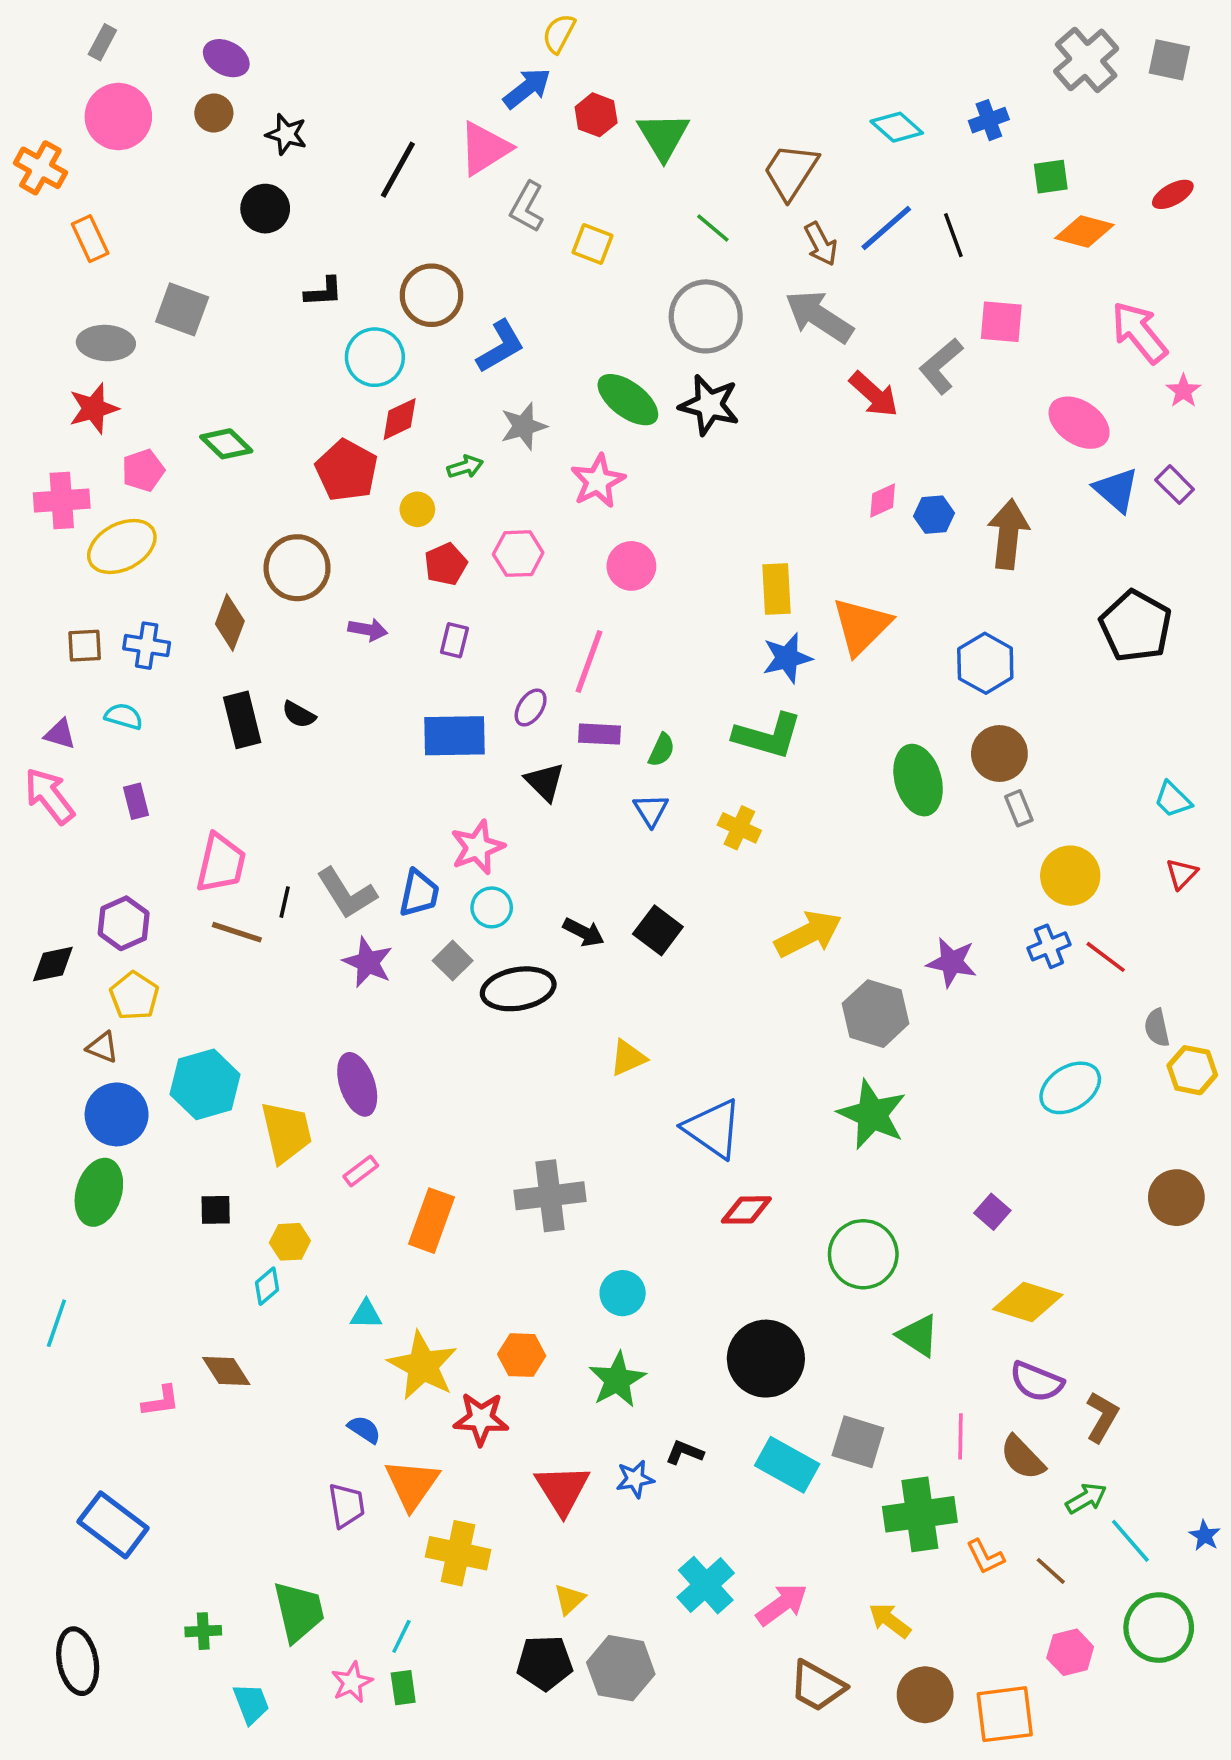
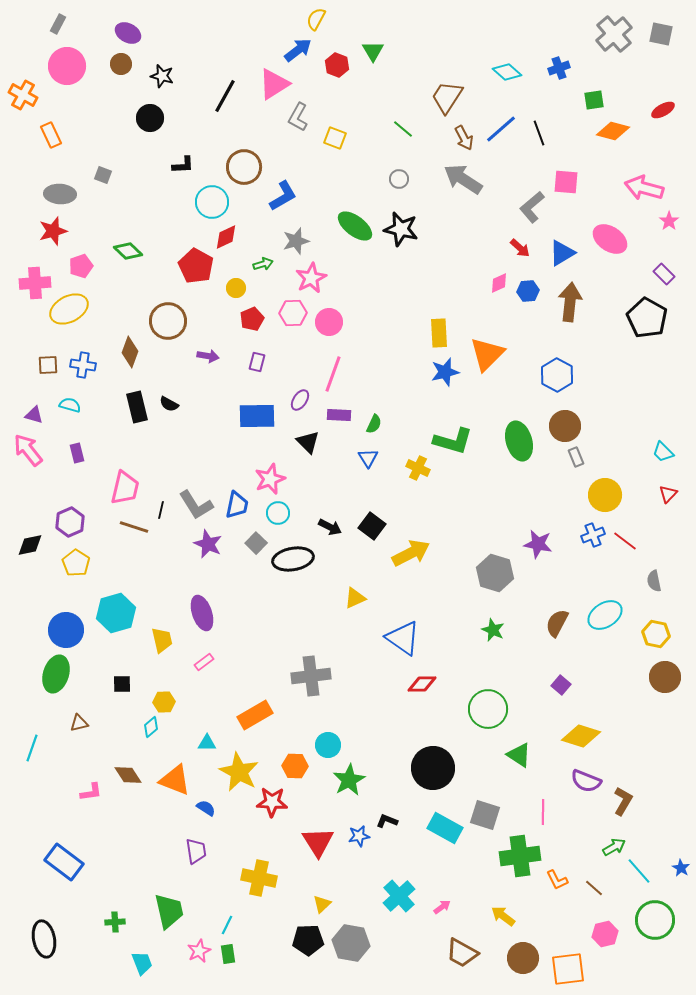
green triangle: (663, 136) -> (373, 51), moved, size x0.7
gray square: (182, 309) -> (103, 175), size x0.6
gray circle: (706, 316) -> (399, 179), size x0.5
pink arrow: (1139, 332) -> (644, 188), turned -36
red arrow: (874, 394) -> (520, 248), moved, size x0.7
pink star: (598, 481) -> (311, 278), moved
blue triangle: (1116, 490) -> (562, 253), moved, turned 48
pink circle: (631, 566) -> (329, 322), moved
black pentagon: (1136, 626) -> (647, 318), moved
green L-shape: (768, 736) -> (453, 441), moved
yellow arrow: (808, 934) -> (411, 553), moved
brown triangle: (102, 1047) -> (79, 723), moved, turned -36
yellow hexagon: (1192, 1070) -> (656, 634), moved
green star: (872, 1114) -> (493, 630), size x0.6
yellow trapezoid: (286, 1132) -> (162, 640), size x0.7
orange rectangle: (431, 1221) -> (255, 715), moved, turned 40
cyan circle: (623, 1293) -> (328, 745), moved
brown semicircle: (1022, 1458) -> (557, 623), moved, turned 72
orange triangle: (412, 1484) -> (175, 780), moved, turned -44
pink arrow: (782, 1605) -> (442, 907), size x0.6

